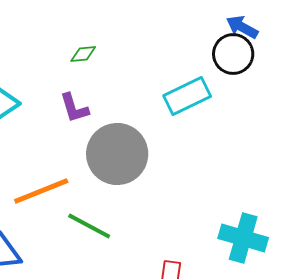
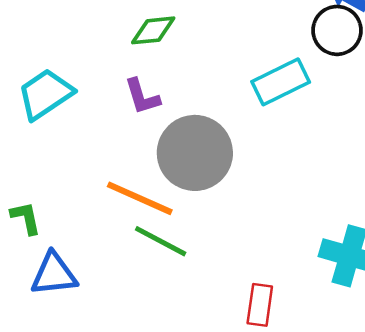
green diamond: (83, 54) -> (153, 30), size x1.4
orange line: (41, 191) -> (140, 198), moved, turned 46

